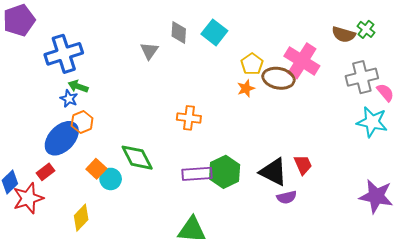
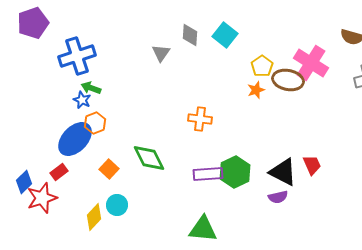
cyan circle: (111, 179) -> (117, 205), moved
purple semicircle: (287, 197) -> (278, 197), moved

